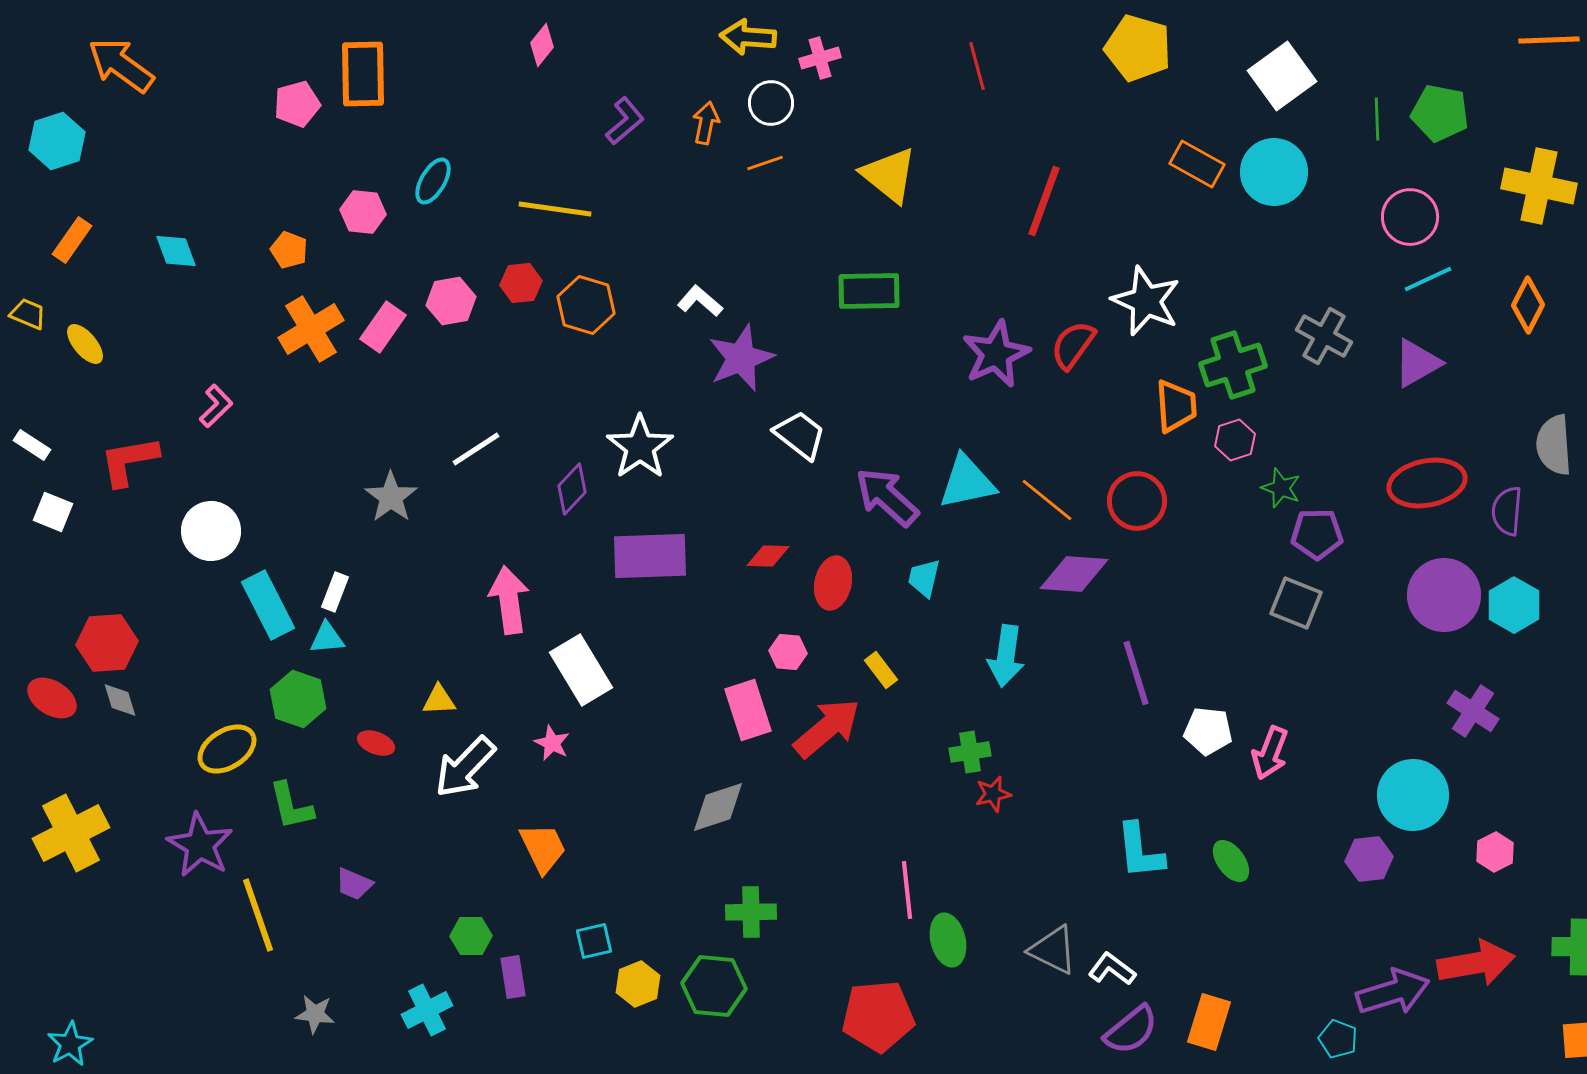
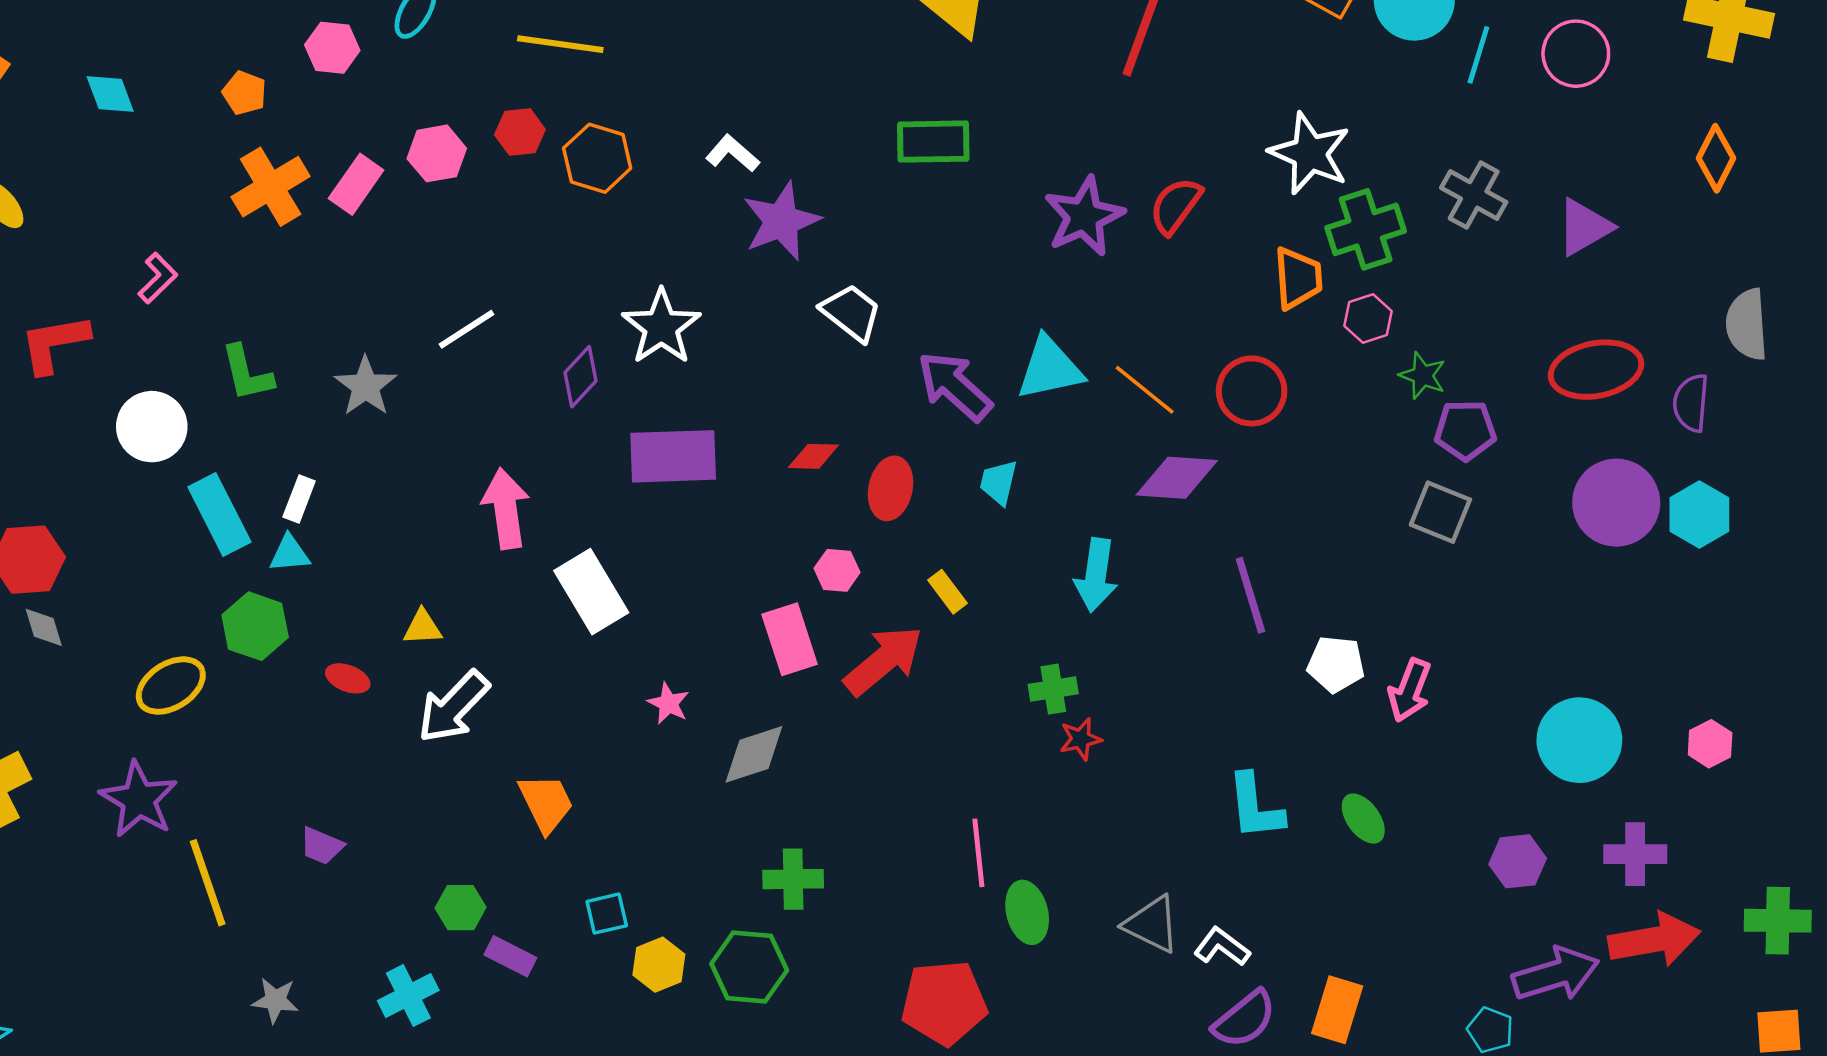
cyan line: (1428, 279) -> (1478, 55), moved, turned -48
white star: (1146, 301) -> (1310, 153), moved
purple cross: (1473, 711) -> (1635, 854), moved, turned -33
pink star: (552, 743) -> (668, 703), moved
green L-shape: (291, 806) -> (247, 373), moved
pink hexagon: (1495, 852) -> (1710, 744), moved
purple hexagon: (1369, 859) -> (1518, 861), moved
purple rectangle: (513, 977) -> (510, 956), turned -54

